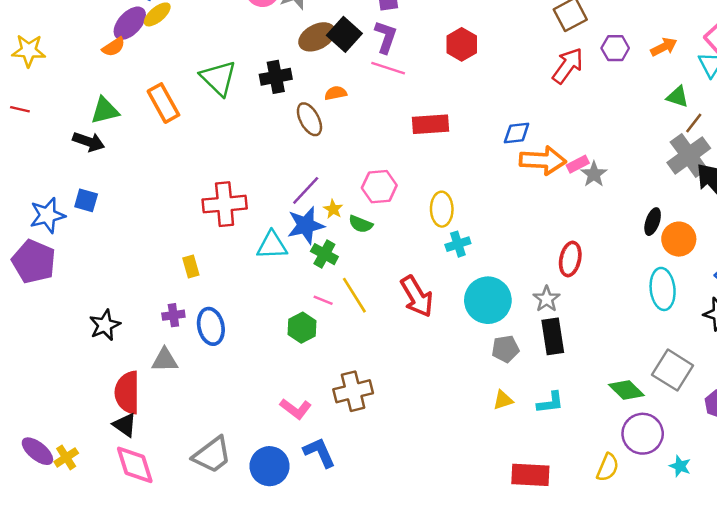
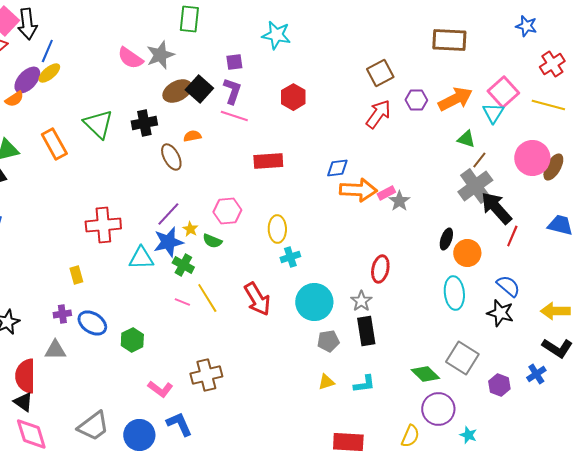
orange arrow: (664, 47) -> (455, 99), size x1.6
blue ellipse: (211, 326) -> (92, 323), turned -44
green hexagon: (302, 328) -> (132, 340), moved

